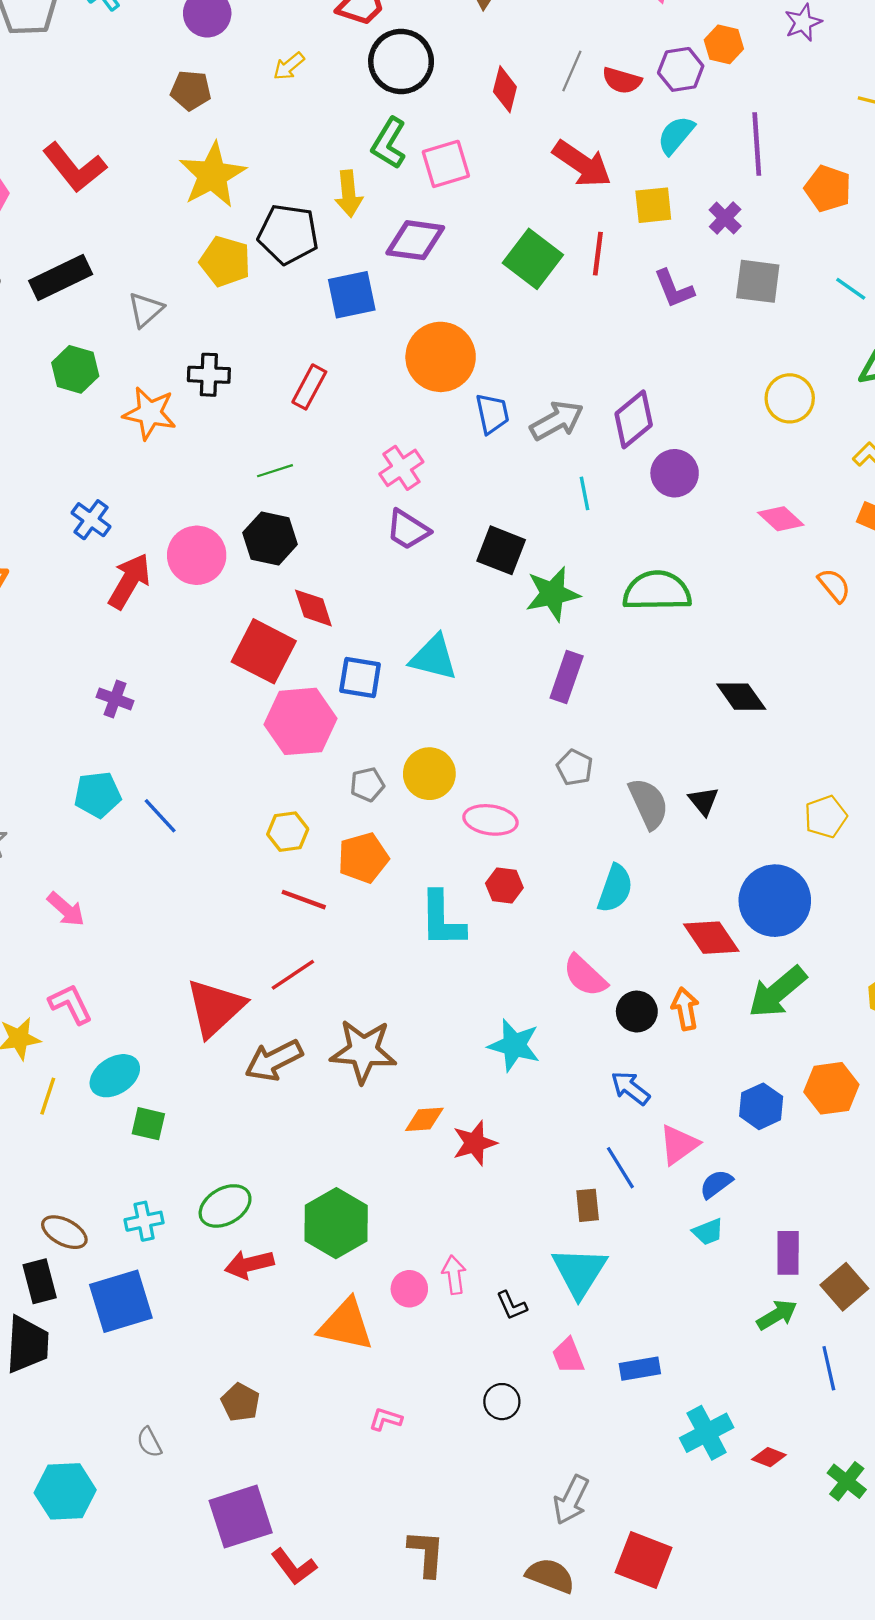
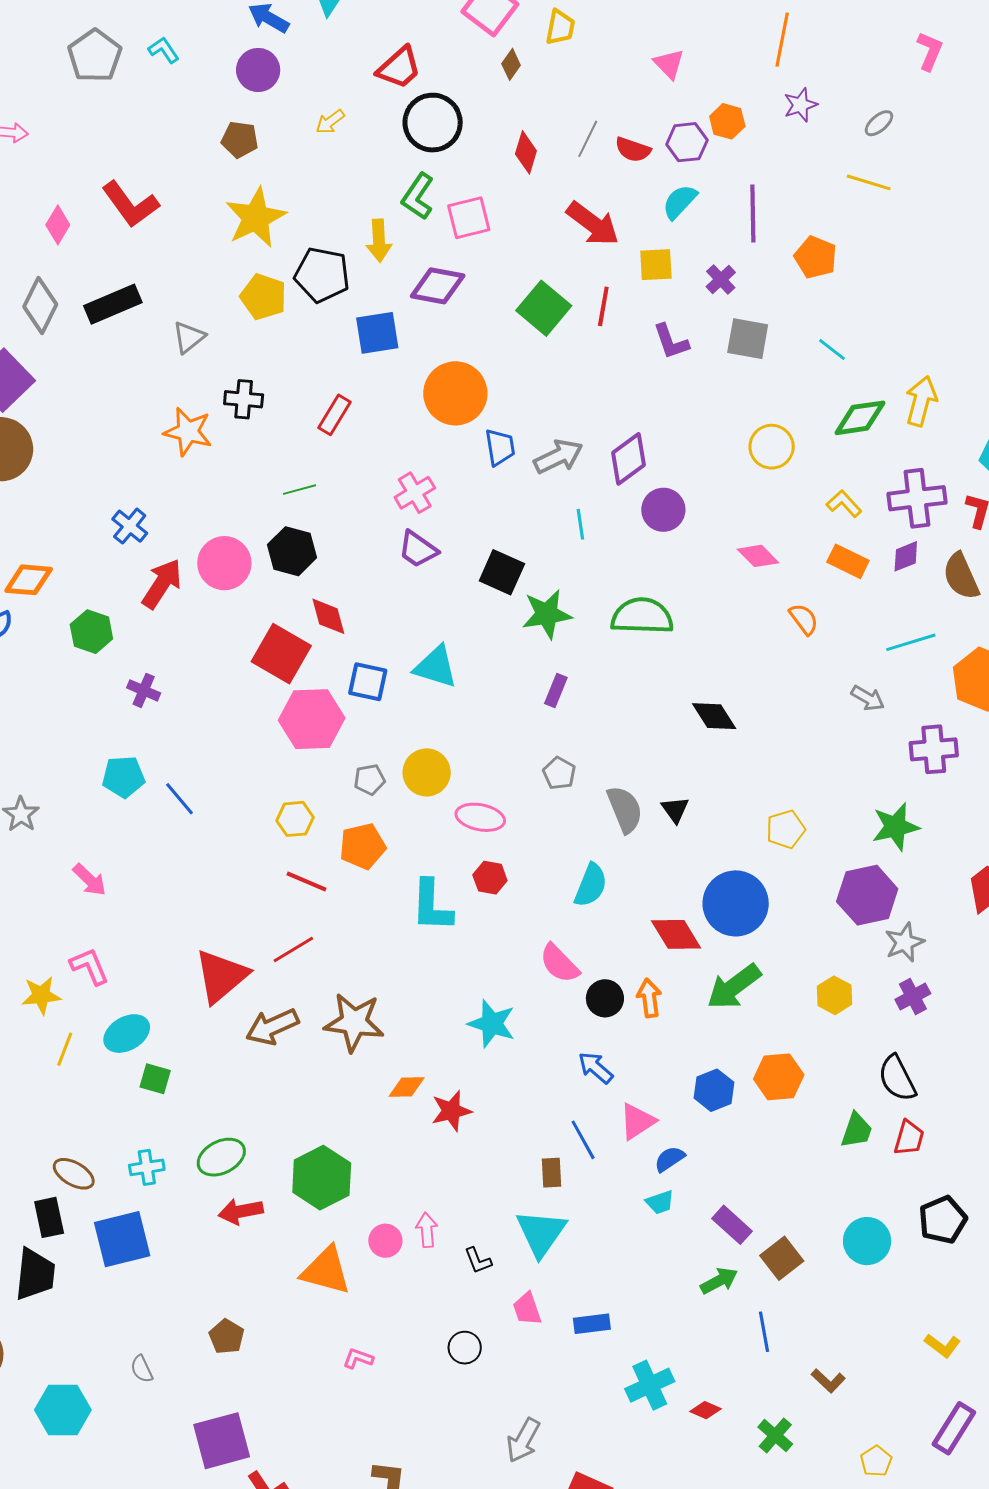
green hexagon: (75, 369) -> (91, 632), moved
purple rectangle: (567, 677) -> (556, 691), size x0.7
purple rectangle: (788, 1253) -> (732, 1225), turned -51

